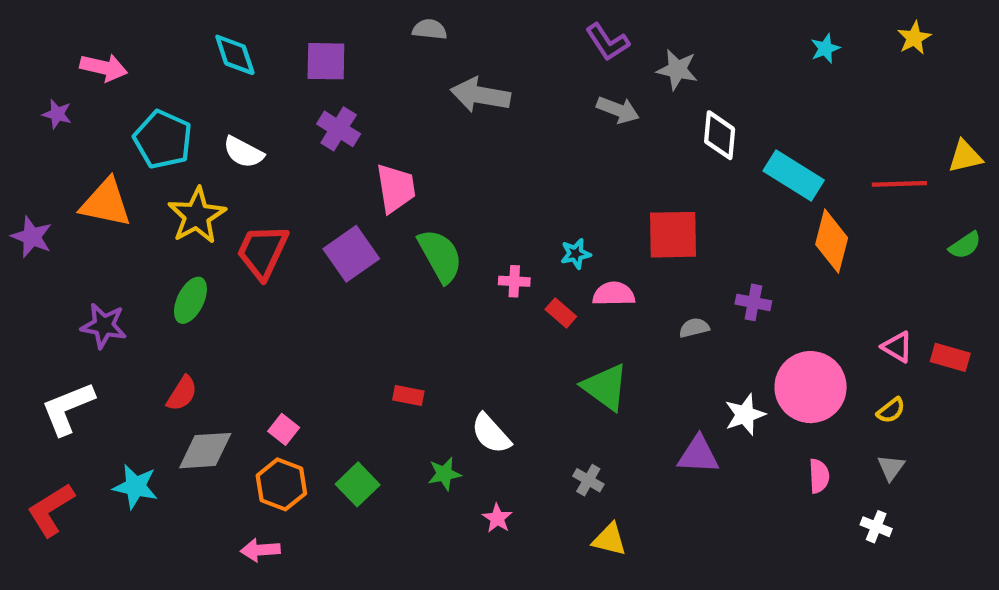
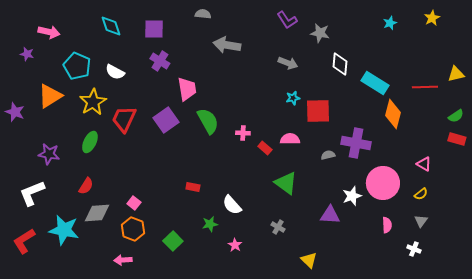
gray arrow: (618, 110) -> (288, 63), moved
orange triangle: (106, 203) -> (50, 96), turned -44
cyan star: (576, 254) -> (293, 98), moved
purple cross: (753, 302) -> (356, 143), size x1.8
red rectangle: (950, 357) -> (457, 139), moved
green square: (358, 484) -> (173, 241), moved
cyan star: (135, 487) -> (64, 230), size x1.4
yellow triangle: (609, 539) -> (309, 260), moved, turned 30

